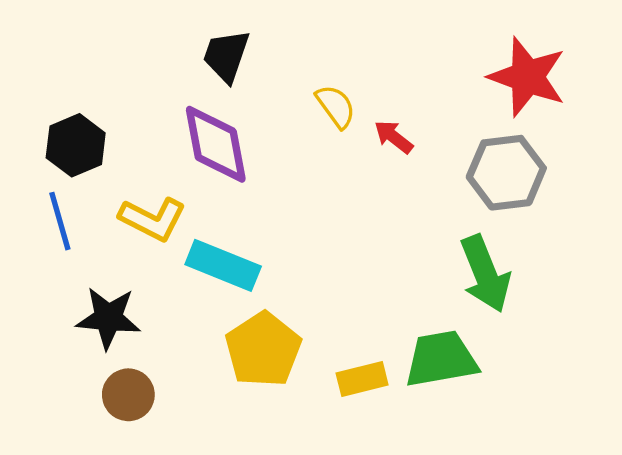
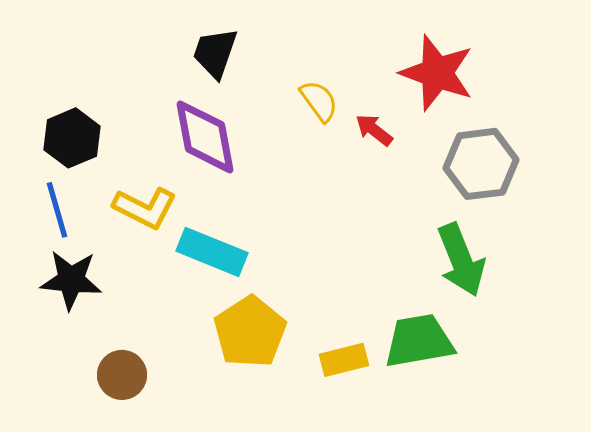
red star: (527, 77) -> (437, 73), moved
black star: (108, 318) -> (71, 280), moved

